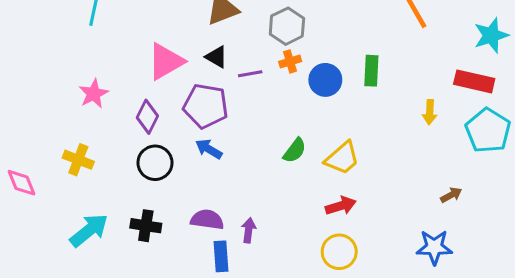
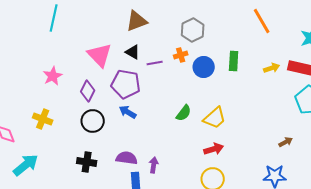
gray hexagon: (287, 26) -> (193, 30), moved
pink triangle: (166, 61) -> (100, 55), turned -44
yellow arrow: (430, 112) -> (272, 68), moved, turned -112
cyan arrow: (89, 230) -> (26, 165), moved

